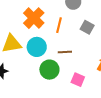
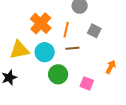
brown line: (65, 52) -> (72, 48), moved

